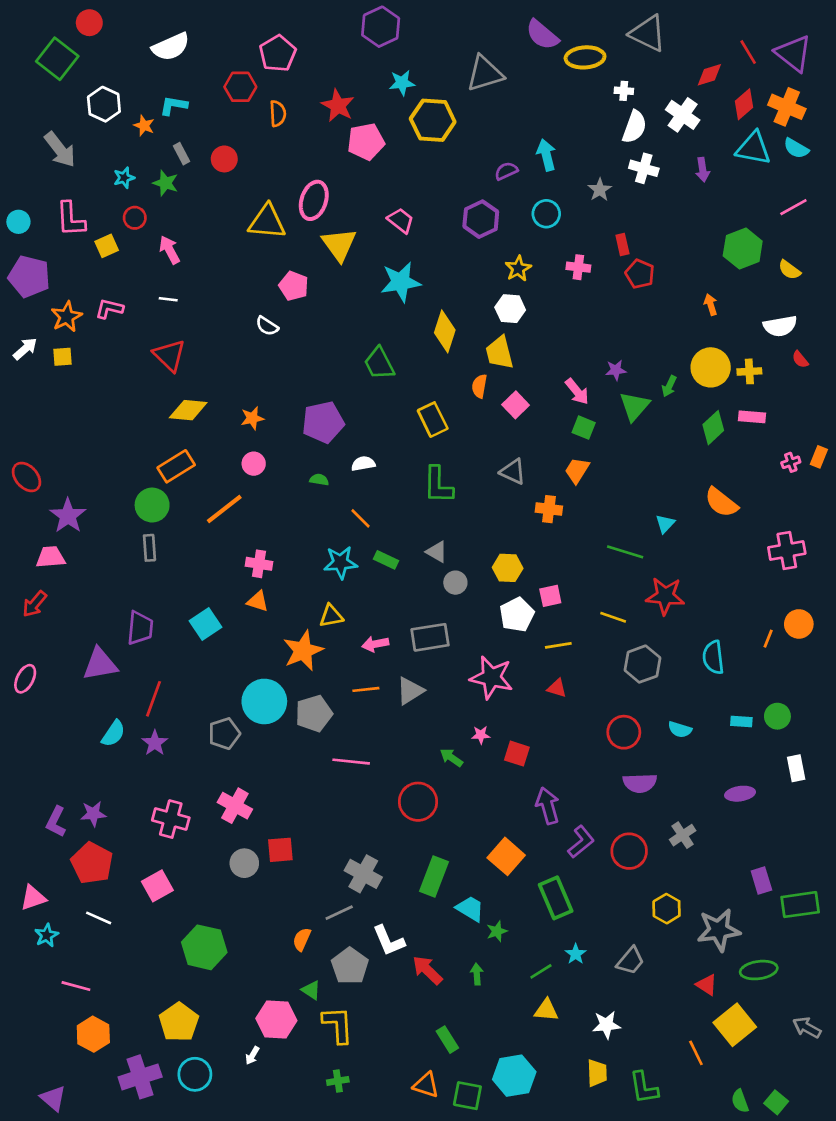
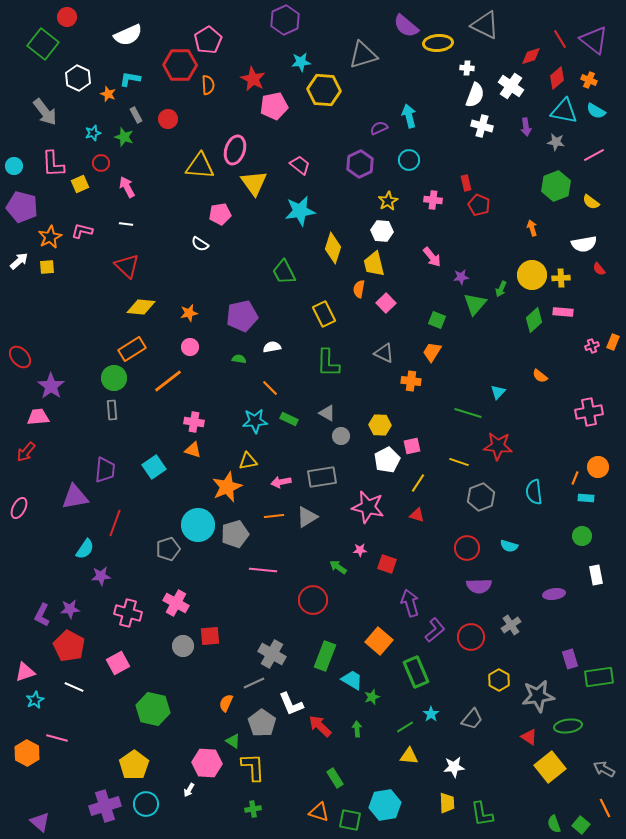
red hexagon: (240, 87) -> (180, 65), size x1.4
orange cross: (787, 107) -> (589, 80), size x0.6
gray star: (600, 190) -> (556, 142), moved, turned -30
pink pentagon: (294, 286) -> (220, 214), turned -30
pink arrow: (577, 391) -> (432, 257), moved
orange semicircle: (721, 502) -> (540, 376), size x0.6
yellow line: (558, 645) -> (418, 483), turned -48
cyan rectangle: (741, 722) -> (586, 498), moved
purple star: (155, 743) -> (101, 576), moved, turned 30
orange hexagon: (93, 1034) -> (27, 753), moved
orange line: (696, 1053) -> (605, 808), moved

